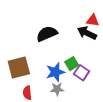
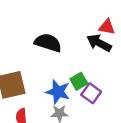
black semicircle: (47, 34) -> (48, 43), turned 40
blue star: (55, 72) -> (58, 92), turned 30

